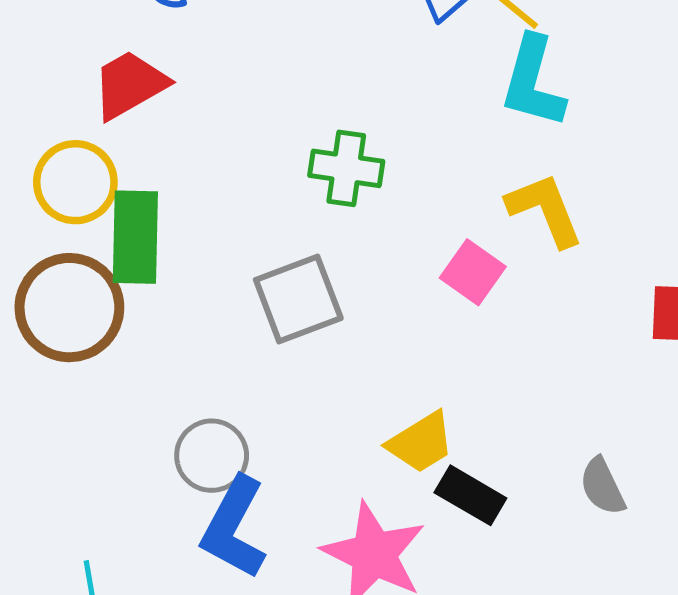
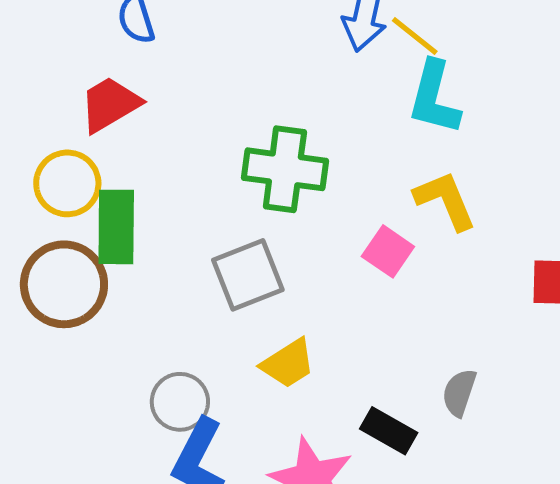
green cross: (346, 168) -> (285, 169), size x1.4
yellow trapezoid: (421, 442) -> (288, 363), moved
gray semicircle: (602, 486) -> (459, 393), moved, turned 45

